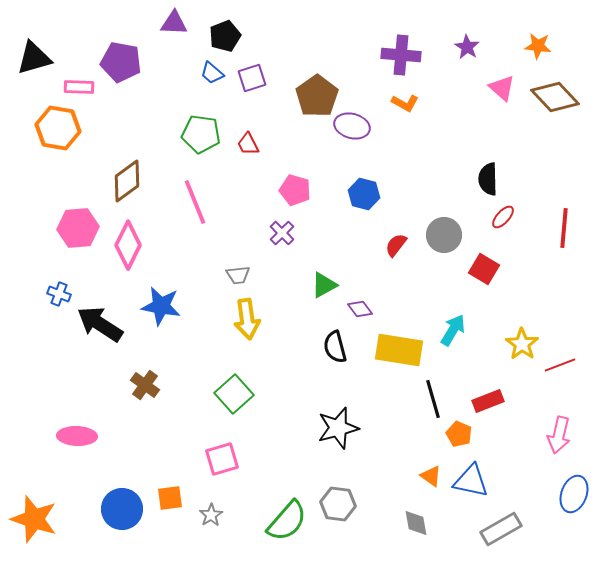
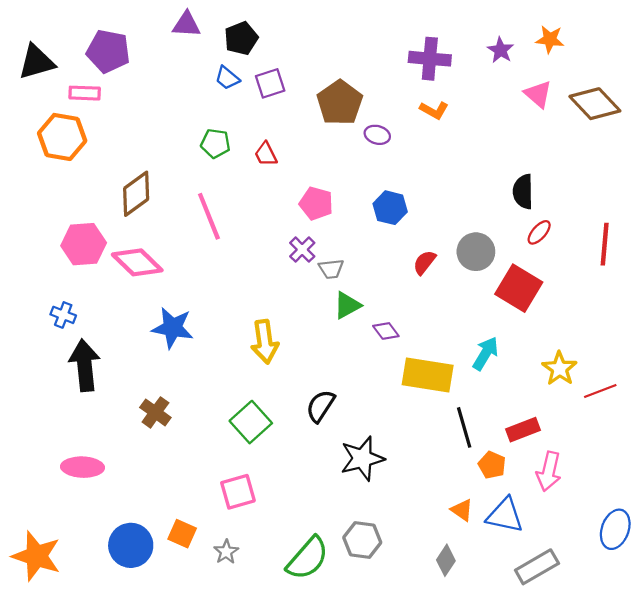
orange star: (538, 46) -> (550, 39), moved
purple pentagon: (121, 62) -> (108, 51), moved
purple ellipse: (352, 126) -> (377, 135), size x0.7
green pentagon: (201, 134) -> (215, 143), size x0.7
pink diamond: (128, 245) -> (137, 262), turned -72
red square: (484, 269) -> (519, 288), size x1.4
gray trapezoid: (238, 275) -> (331, 269), moved
black arrow: (100, 324) -> (85, 365), moved, turned 51
black semicircle: (335, 347) -> (320, 406), moved, turned 48
pink arrow: (559, 435) -> (549, 471), moved
orange square: (170, 498) -> (182, 534), turned 32
gray diamond: (416, 523) -> (446, 560), turned 44

